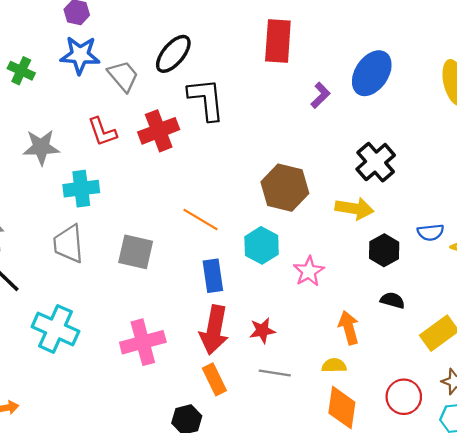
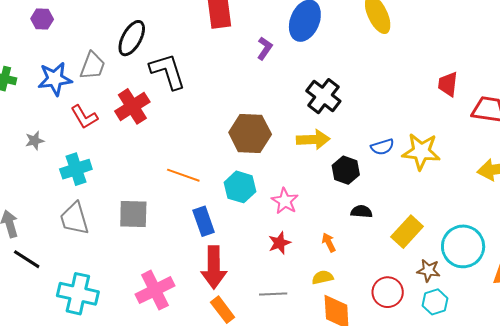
blue star: (80, 55) -> (55, 79), moved
gray trapezoid: (123, 76) -> (93, 66), turned 72
gray star: (41, 147) -> (35, 141), size x0.6
orange arrow: (349, 328) -> (329, 242), size x0.7
red star: (262, 331) -> (279, 243), moved

